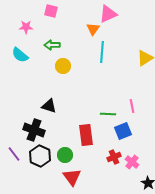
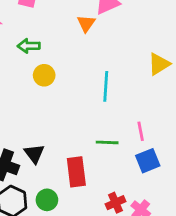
cyan line: (102, 52) -> (106, 86), moved
black triangle: (49, 106) -> (34, 154), moved, turned 35
blue square: (123, 131) -> (148, 161), moved

